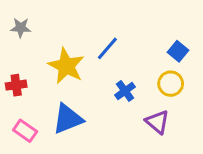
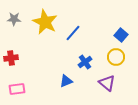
yellow star: (66, 66) -> (45, 22), moved
blue triangle: (68, 119) -> (66, 81), moved, size x0.6
pink rectangle: (25, 131) -> (17, 89), turned -42

